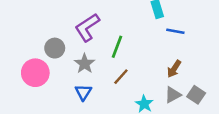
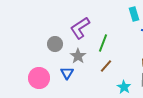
pink circle: (35, 73) -> (39, 78), moved
blue triangle: (83, 92) -> (67, 73), moved

